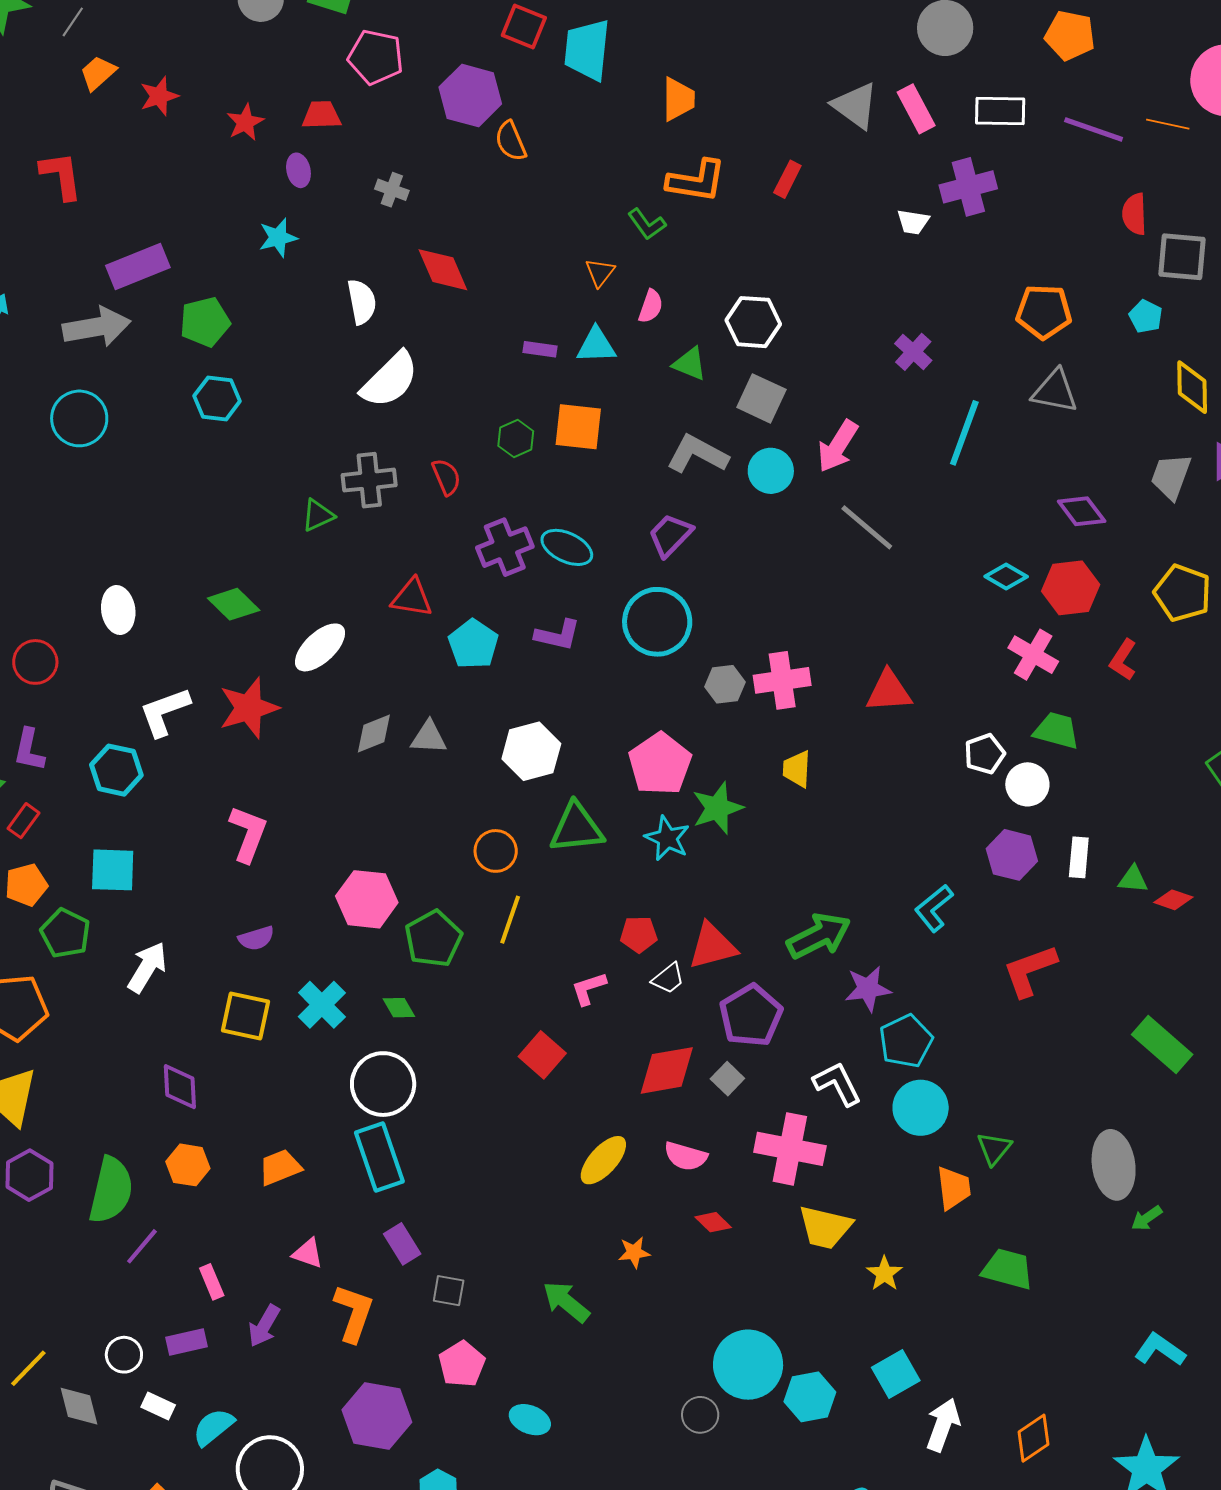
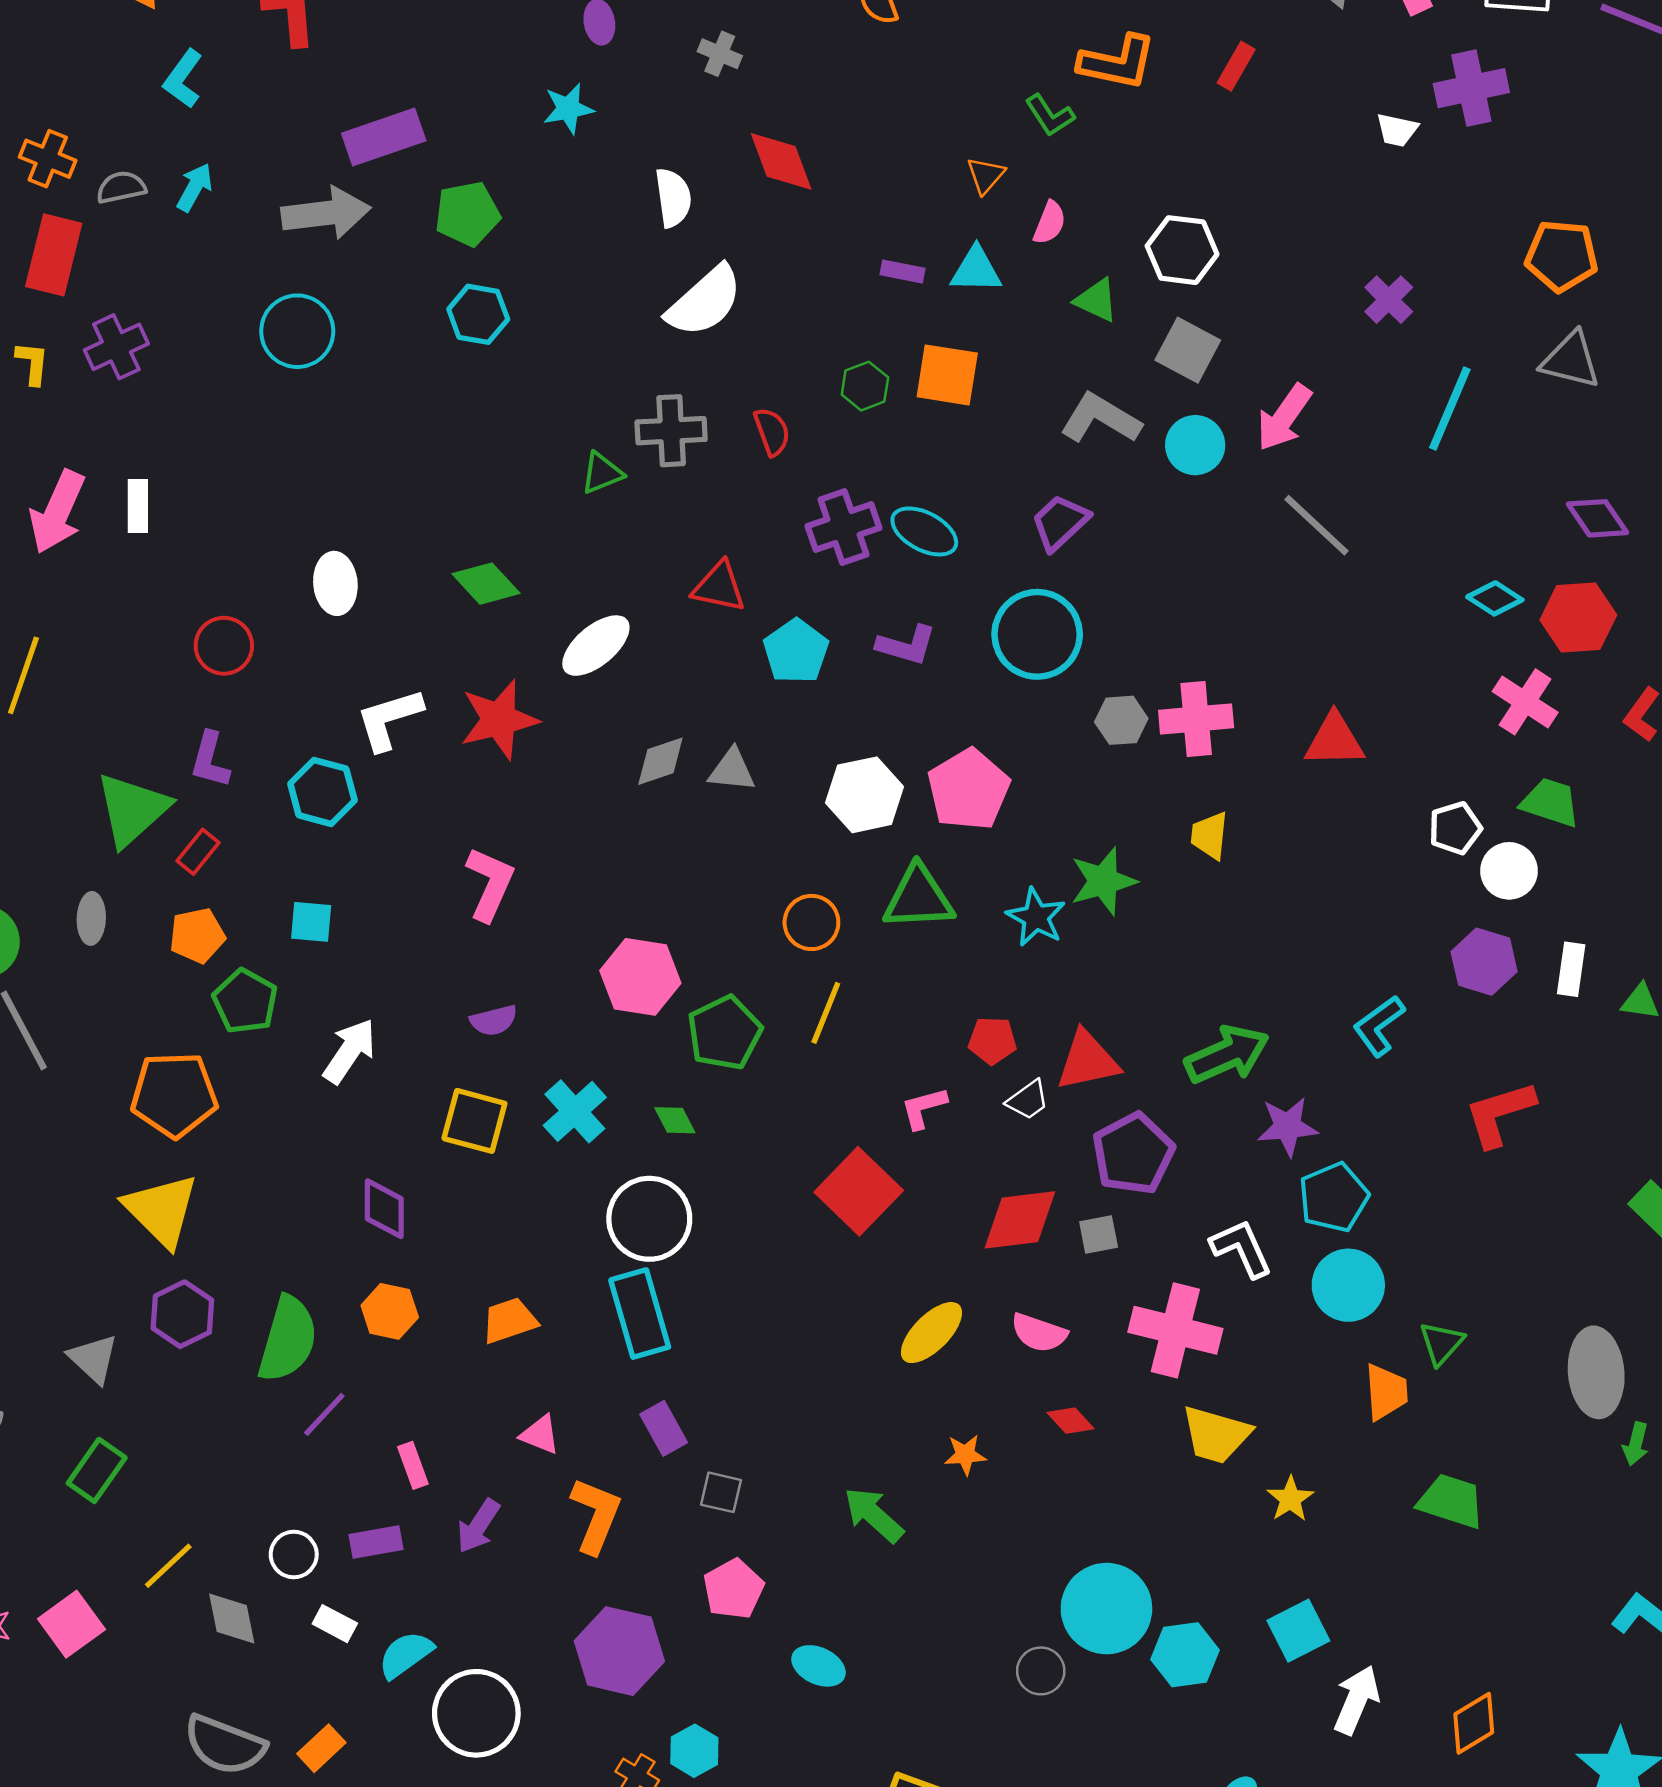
pink pentagon: (660, 764) -> (969, 789), moved
cyan square: (113, 870) -> (311, 922), size x0.7
red square: (542, 1055) -> (859, 1191), size x1.4
gray square: (727, 1079) -> (1099, 1235), turned 32
green arrow: (1147, 1218) -> (1636, 1444), turned -44

